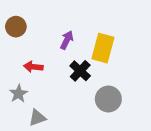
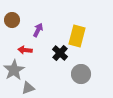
purple arrow: (67, 40) -> (38, 30), moved
gray star: (19, 94) -> (14, 70), size x1.5

